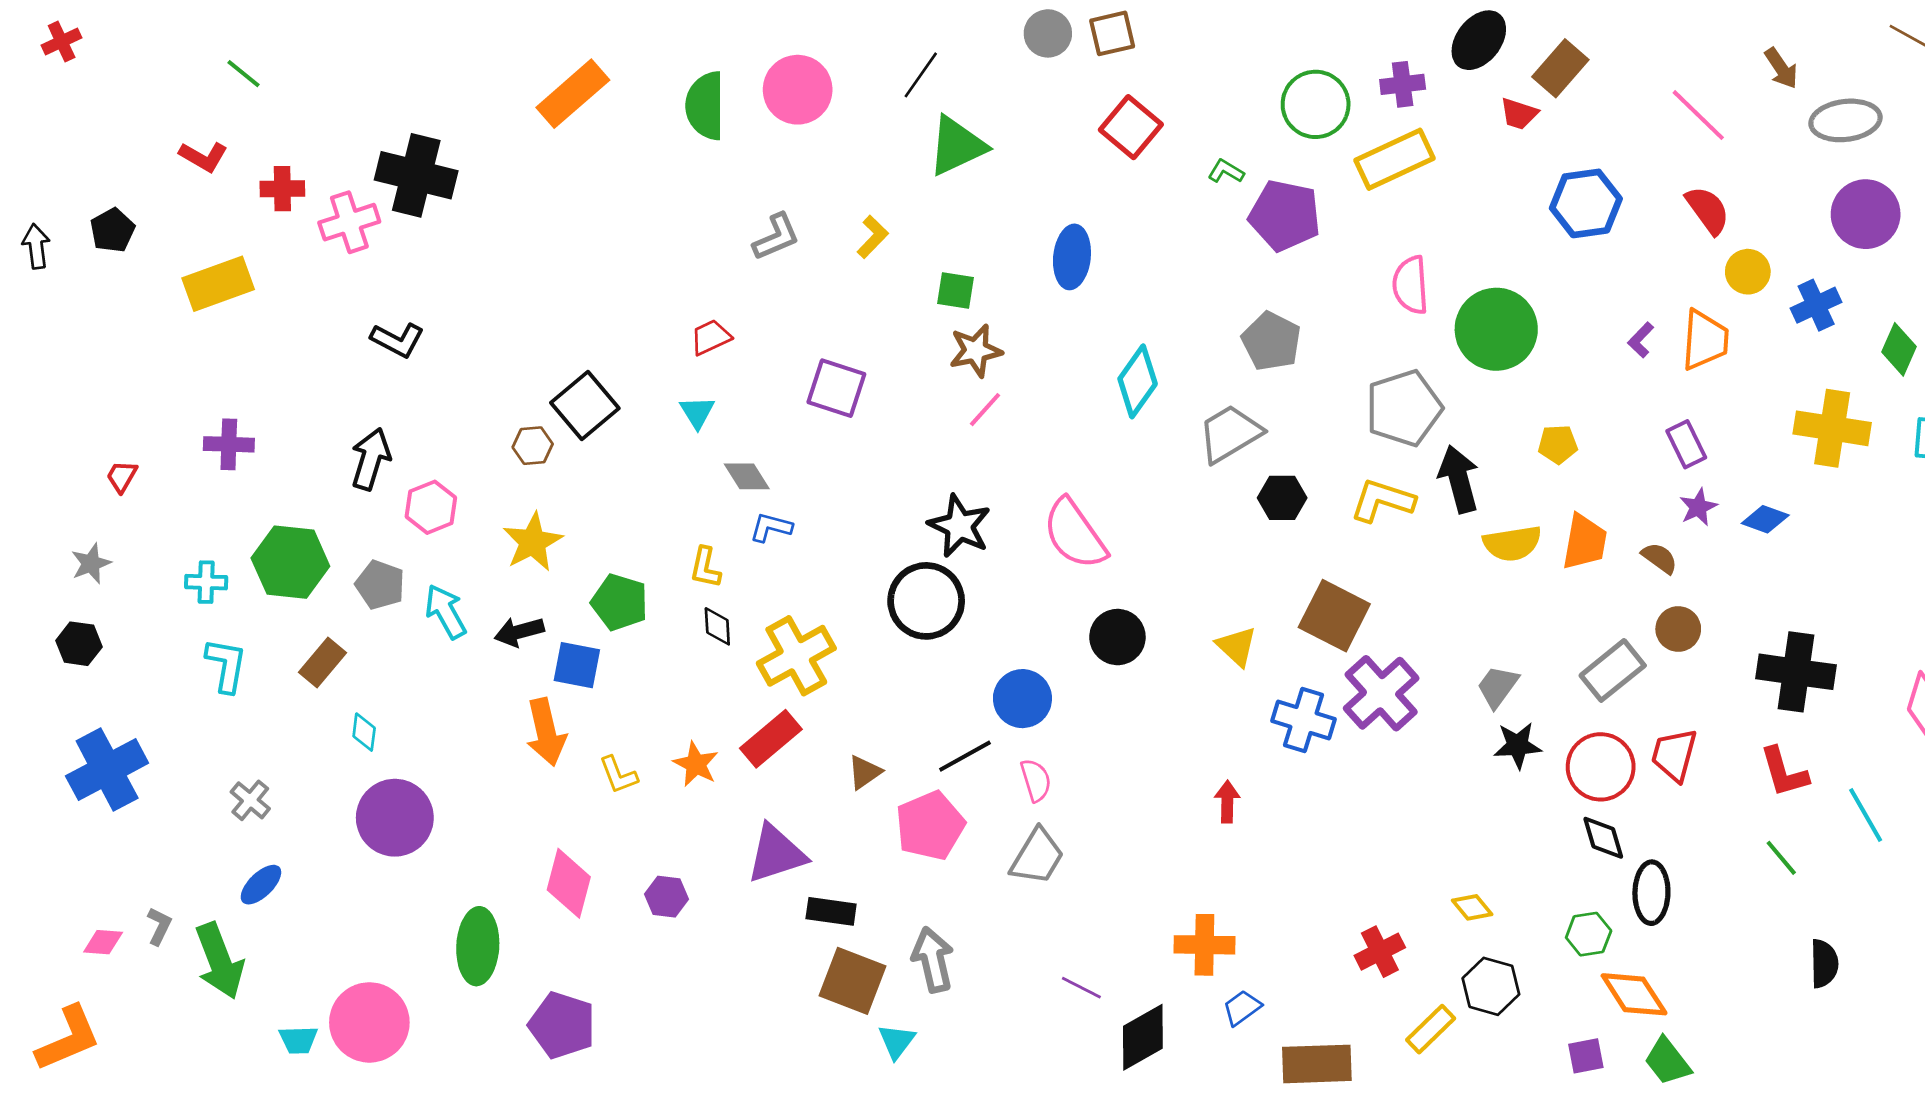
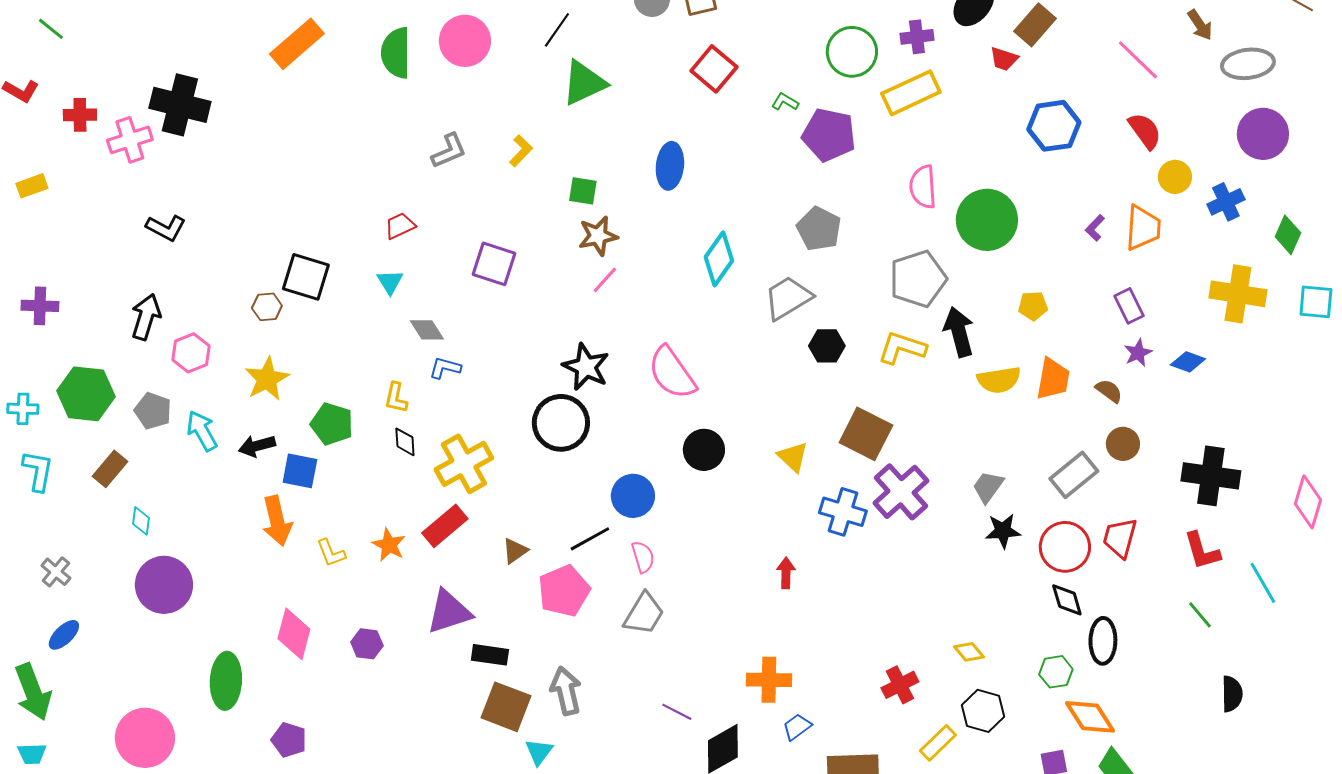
yellow rectangle: (218, 284) -> (32, 186), size x0.6
black square: (585, 406) -> (306, 277), turned -33
purple pentagon: (562, 1025) -> (289, 740), size x0.7
cyan trapezoid: (298, 1040) -> (32, 754), moved

